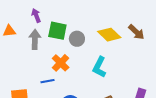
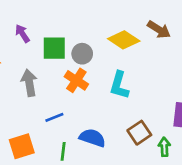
gray arrow: (35, 39) -> (29, 83), moved
orange cross: (61, 63) -> (76, 80), moved

